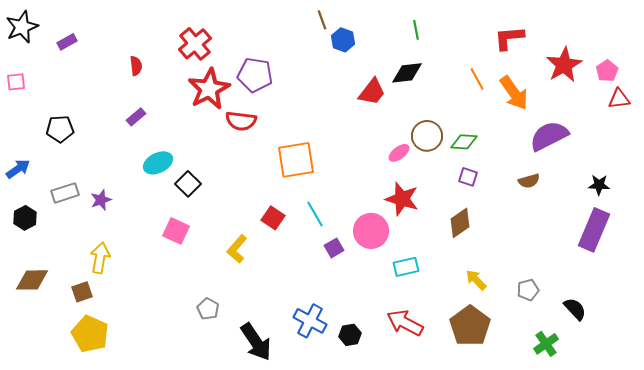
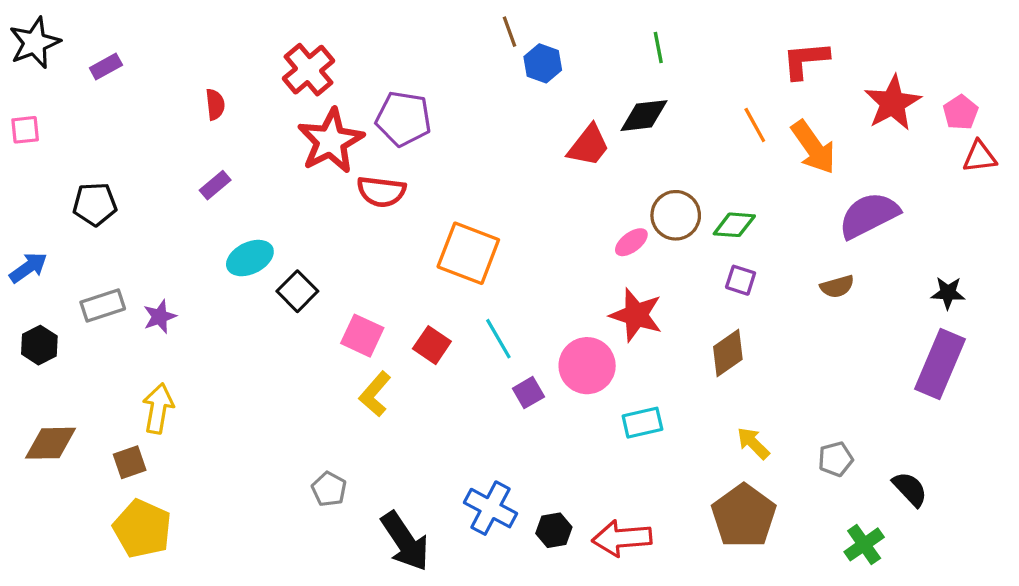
orange square: (296, 160) -> (468, 253), turned 30
pink square: (176, 231) -> (362, 336), moved
red arrow: (405, 323) -> (622, 538), moved, turned -33

